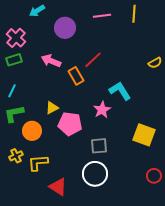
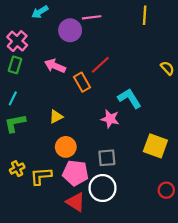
pink line: (102, 16) -> (92, 17), moved
green rectangle: (14, 60) -> (15, 65), turned -56
yellow semicircle: (155, 63) -> (167, 68), turned -104
pink star: (102, 110) -> (110, 119), turned -30
pink pentagon: (70, 124) -> (75, 173), moved
orange circle: (32, 131) -> (66, 147), moved
red triangle: (58, 187) -> (75, 202), moved

